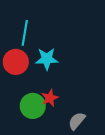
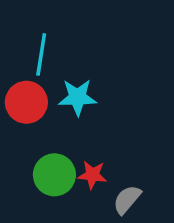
red star: (50, 98) -> (92, 175), moved, turned 30

